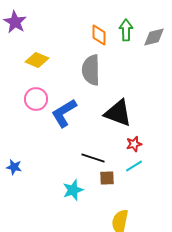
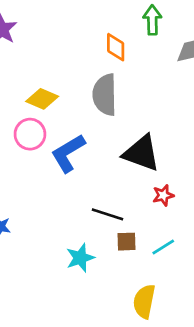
green arrow: (126, 30) -> (152, 20), moved
yellow diamond: (37, 60) -> (42, 99), moved
cyan line: (134, 166) -> (163, 247), moved

